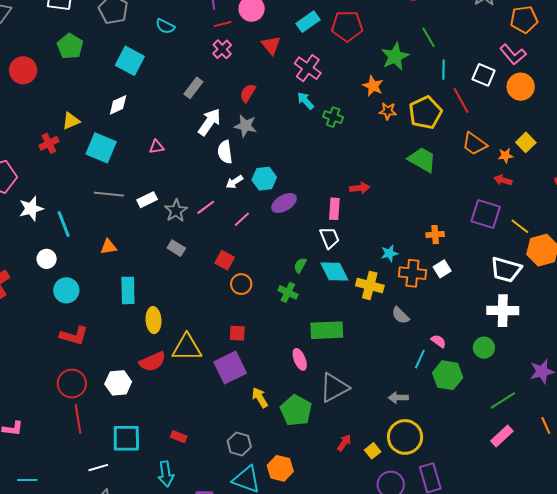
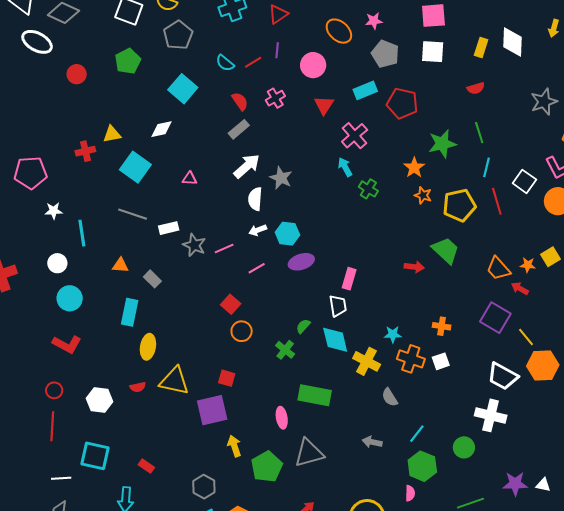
red line: (222, 24) -> (253, 62), moved, turned -30
red circle: (23, 70) -> (77, 74), size x0.7
red semicircle: (248, 93) -> (240, 101), moved, turned 102
orange trapezoid: (474, 144) -> (498, 269), moved
red arrow: (360, 188) -> (414, 267), moved
white star: (31, 209) -> (54, 211), size x0.7
gray star: (176, 211) -> (194, 245), turned -30
gray rectangle: (176, 248) -> (152, 279), moved
pink semicircle: (439, 341) -> (410, 493), moved, turned 42
cyan line: (420, 359) -> (417, 434), moved
red semicircle: (152, 362) -> (138, 387), size x0.6
red circle: (72, 384) -> (54, 390), size x0.6
gray arrow: (398, 398) -> (372, 442), moved

